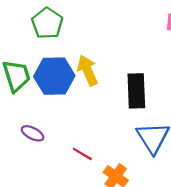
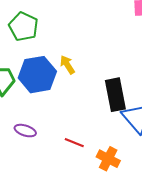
yellow arrow: (88, 70) -> (67, 65), size x0.7
black rectangle: (136, 91) -> (115, 95), moved

